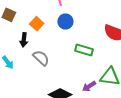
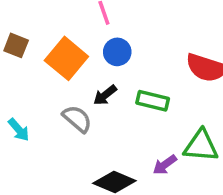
orange square: (37, 24) -> (66, 58), size x1.6
black arrow: (24, 40) -> (105, 95), moved, turned 48

